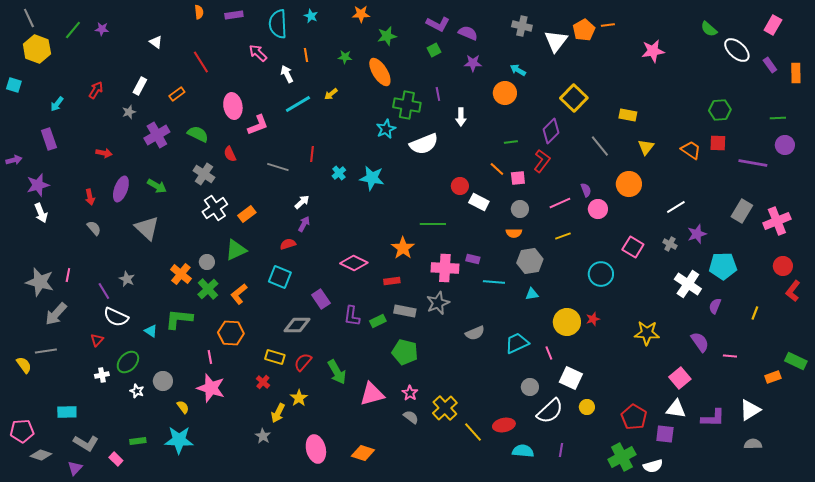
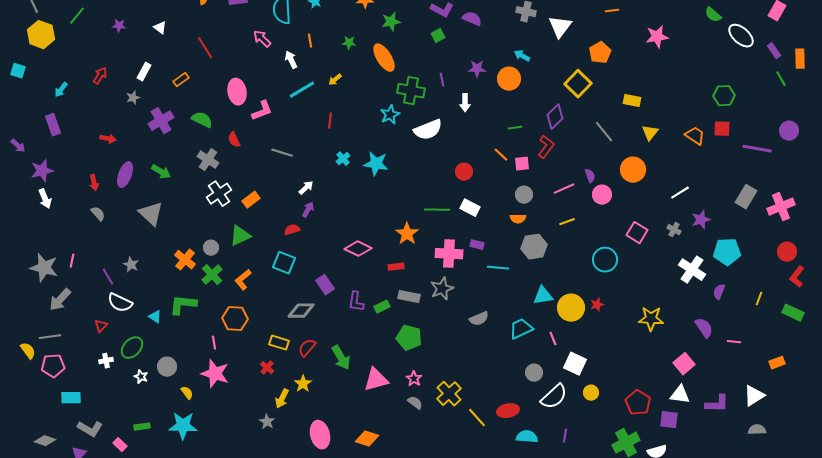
purple star: (102, 29) -> (119, 26), moved
orange pentagon: (584, 30) -> (600, 53), moved
purple star: (473, 63) -> (477, 69), moved
green line: (778, 118) -> (781, 79), moved, turned 63
red line: (312, 154) -> (330, 121), moved
purple arrow: (14, 160) -> (18, 146), turned 56
white rectangle: (479, 202) -> (470, 208), moved
cyan triangle: (532, 294) -> (543, 296), moved, size x1.5
green rectangle: (796, 361) -> (793, 313), moved
pink pentagon: (22, 431) -> (53, 366), moved

